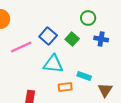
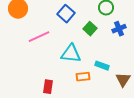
blue square: (48, 36) -> (66, 14), moved
blue cross: (101, 39) -> (119, 29), turned -32

